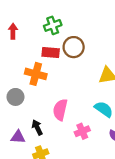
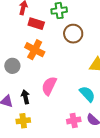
red rectangle: (51, 52) -> (36, 24), moved
pink cross: (82, 131) -> (74, 120), moved

